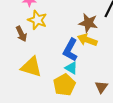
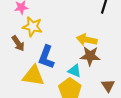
brown star: (88, 23) -> (90, 56), moved
blue L-shape: (70, 50) -> (46, 57), moved

